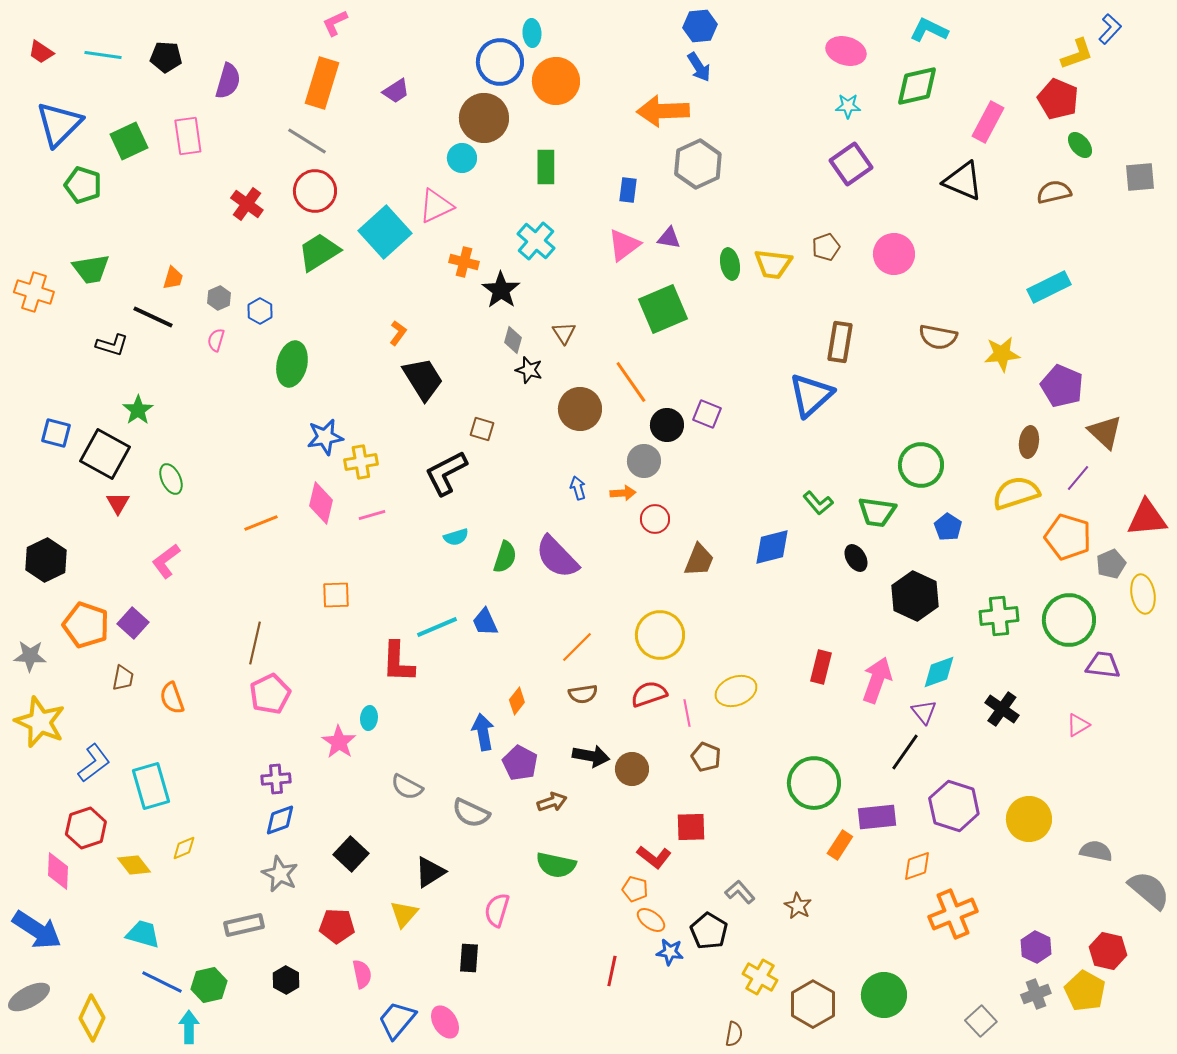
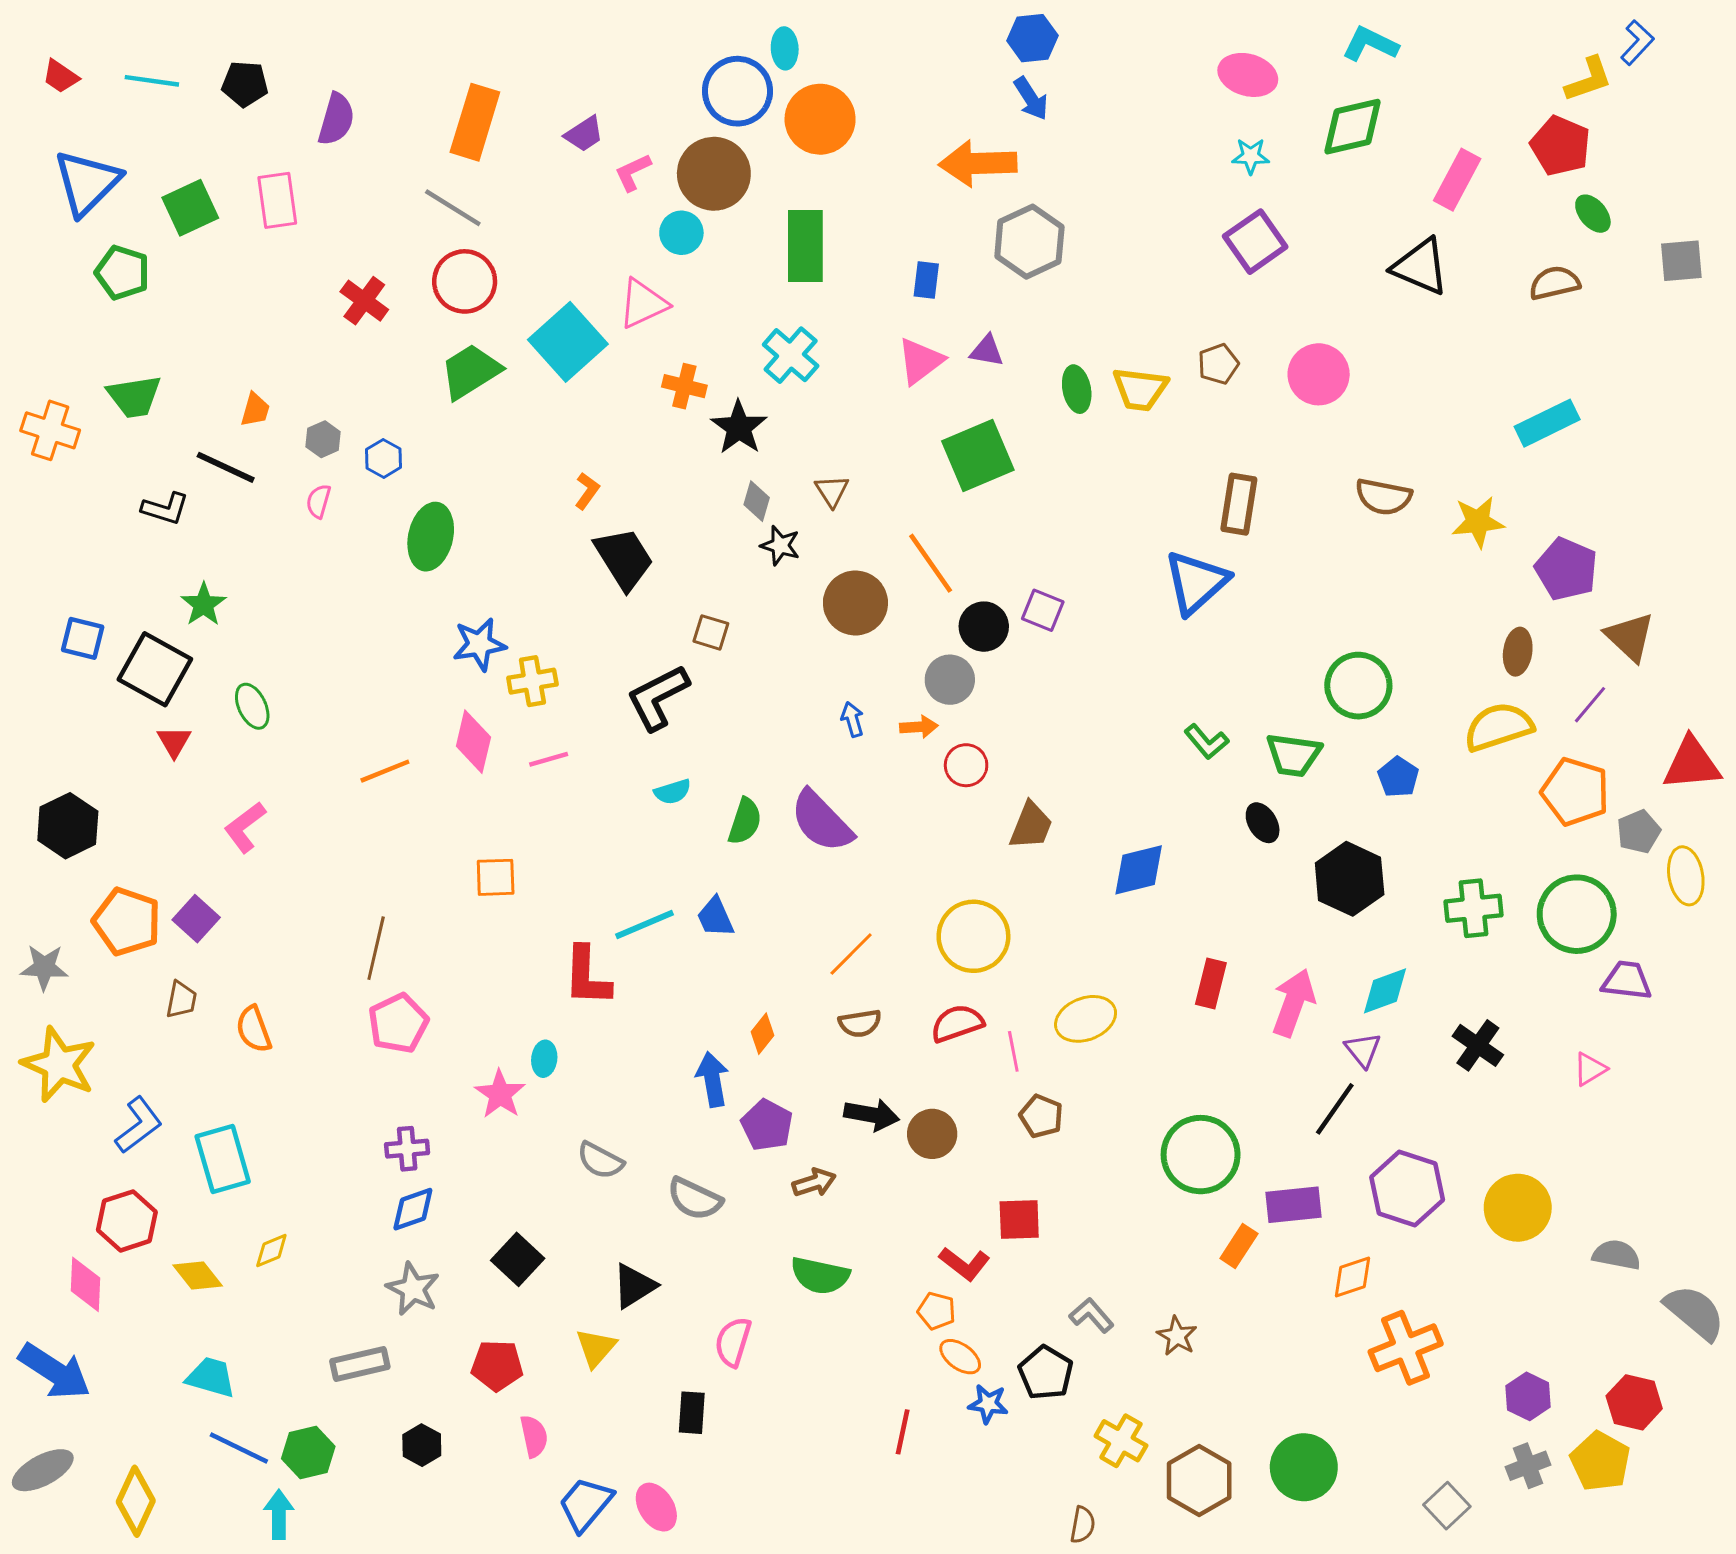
pink L-shape: (335, 23) -> (633, 172), moved
green rectangle: (546, 167) -> (805, 246), size x1.4
blue diamond: (772, 547) -> (1139, 870), moved

